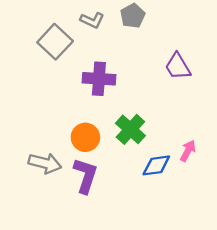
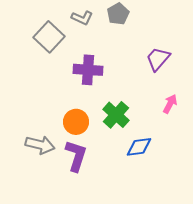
purple trapezoid: (178, 66) -> (158, 59), turned 72
pink arrow: (188, 151) -> (170, 104), moved

